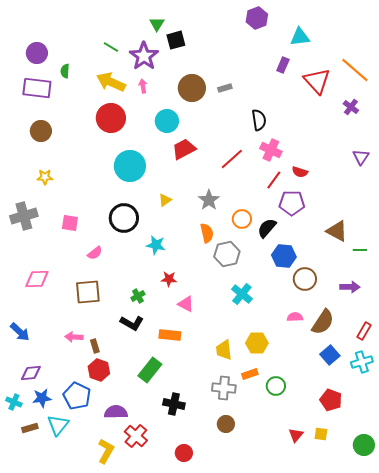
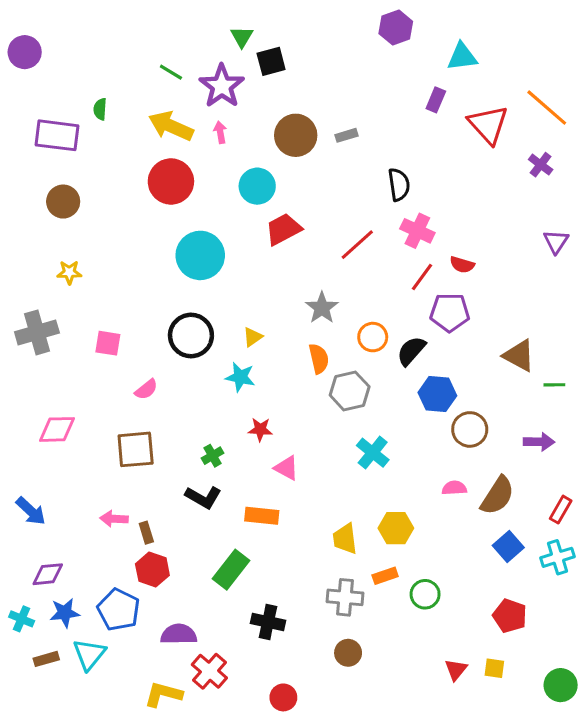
purple circle: (37, 53) -> (25, 52), moved
yellow triangle: (165, 200) -> (253, 337), moved
yellow L-shape: (106, 451) -> (163, 694), turned -105

